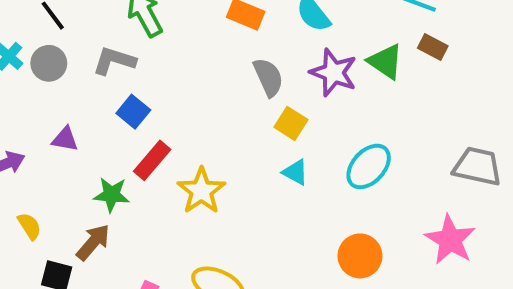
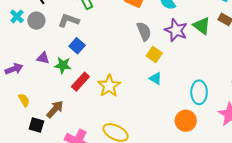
red rectangle: (152, 160) -> (80, 82), moved
cyan ellipse: (369, 166) -> (199, 92), moved, turned -45
green star: (111, 195) -> (63, 65), moved

